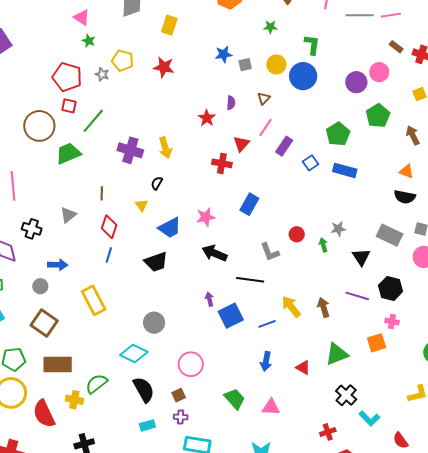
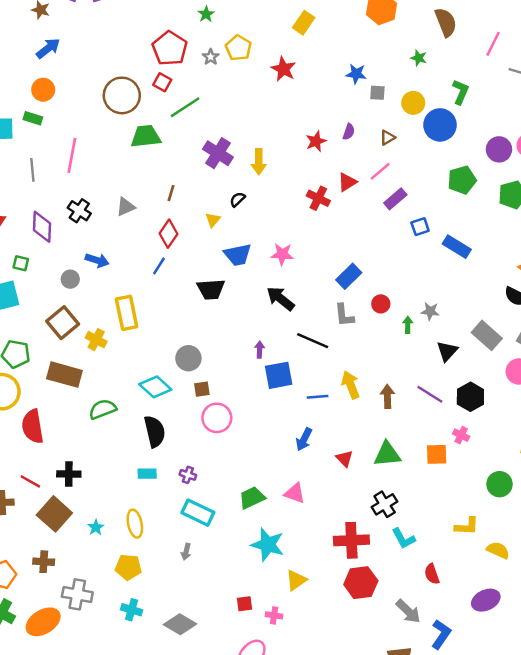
green pentagon: (338, 134) -> (462, 180), moved
blue rectangle: (249, 204) -> (349, 276), moved
brown square: (179, 395) -> (202, 389), moved
green trapezoid: (235, 399) -> (252, 498), moved, turned -90
yellow cross: (74, 400) -> (96, 340), moved
red cross: (328, 432) -> (351, 540), size x1.8

